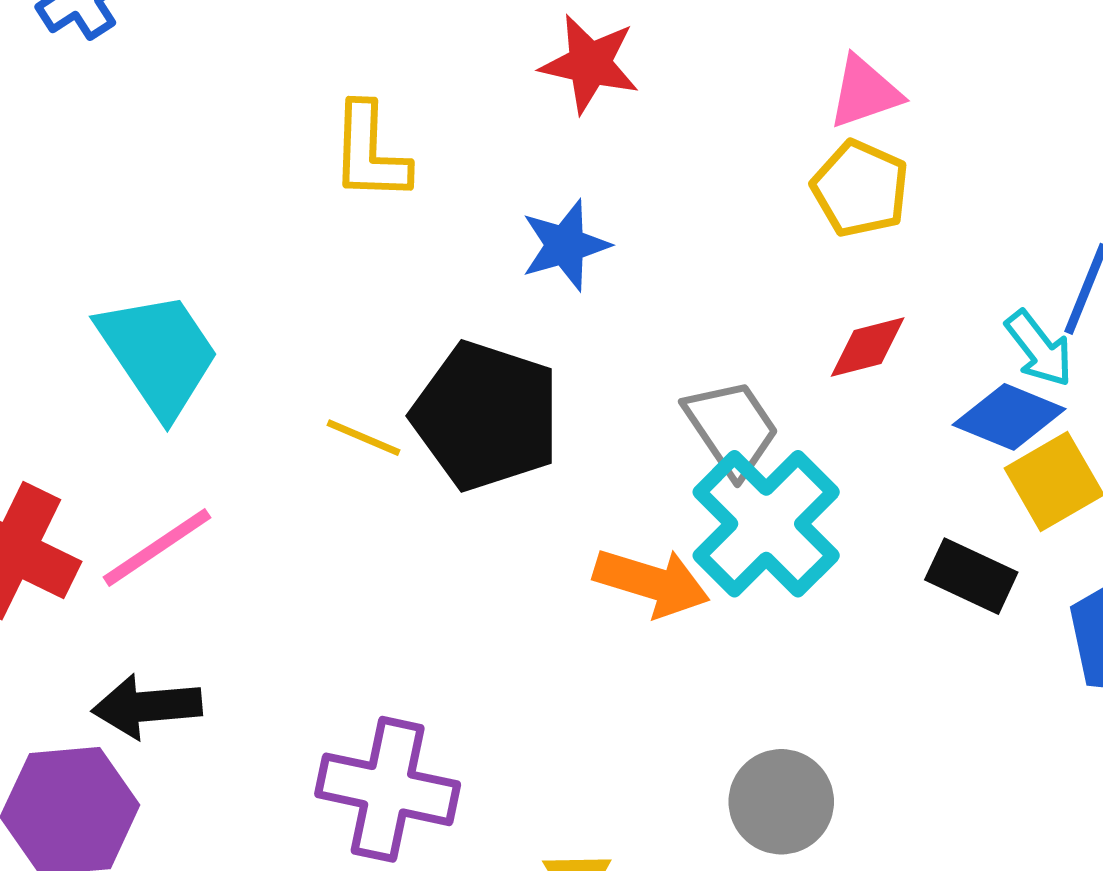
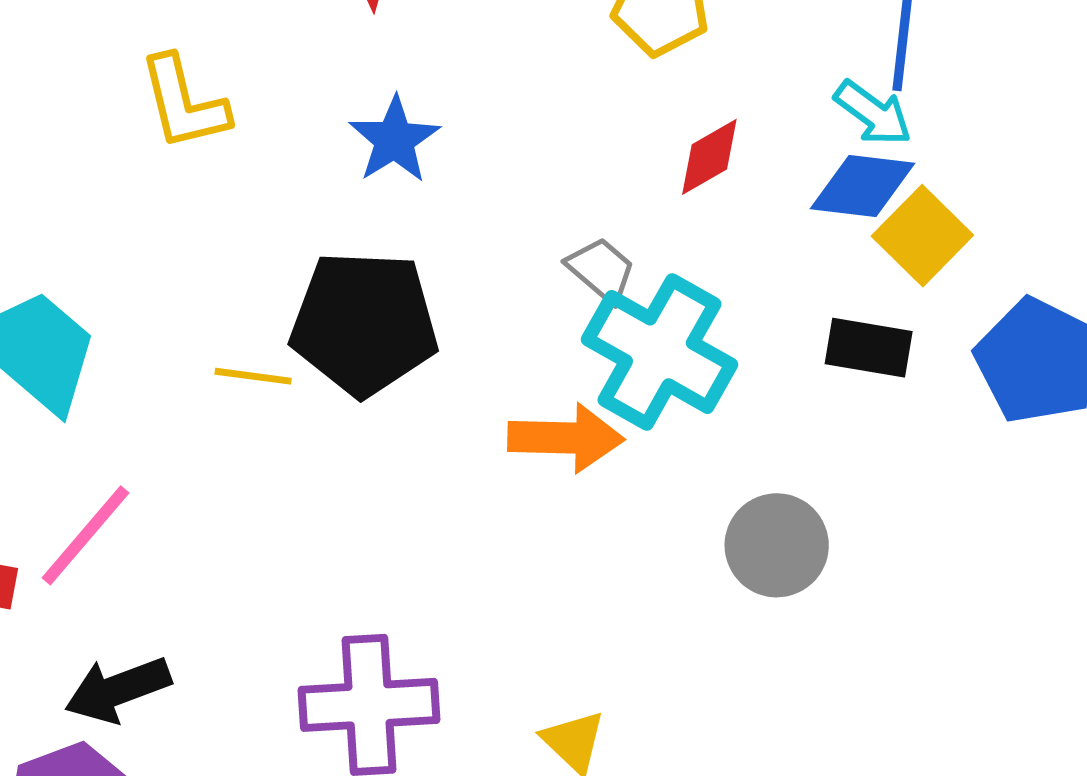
gray trapezoid: (732, 428) -> (601, 270), size x0.7
gray circle: (781, 802) -> (777, 545), moved

